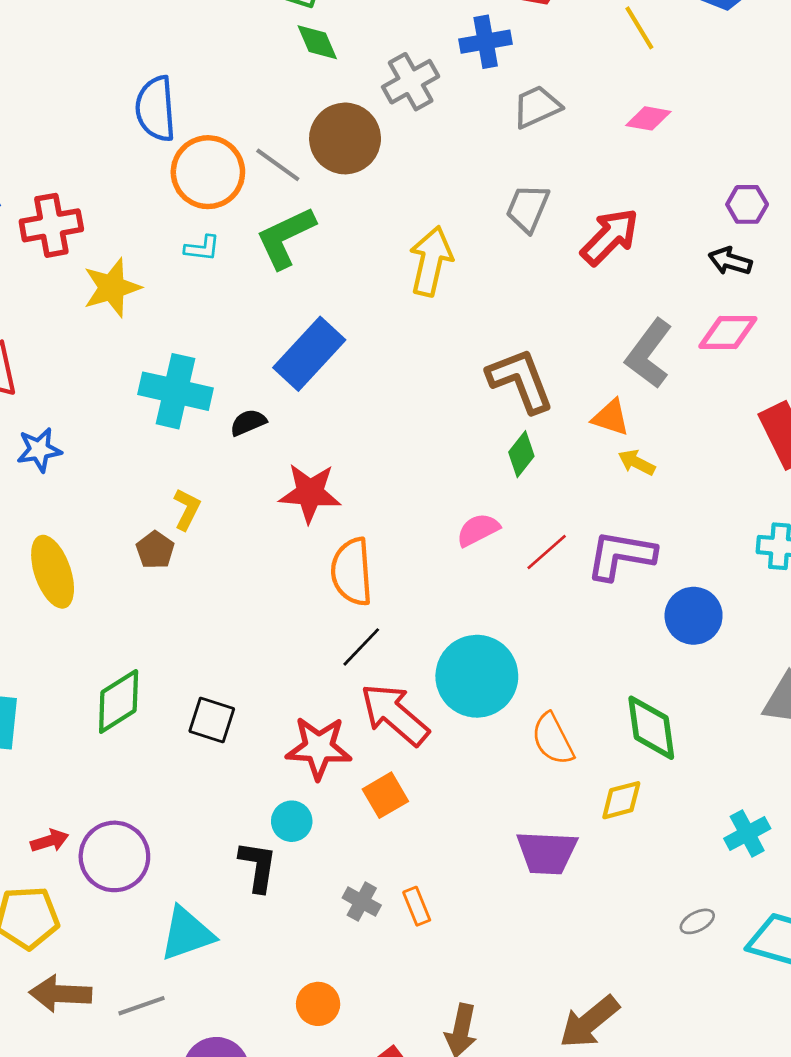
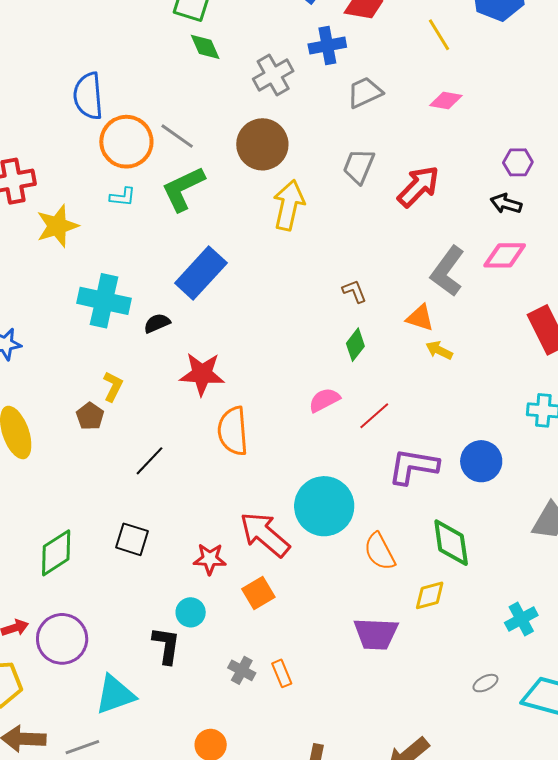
brown circle: (345, 138) -> (262, 144), moved
brown L-shape: (520, 380) -> (354, 291), size x0.5
purple L-shape: (621, 555) -> (413, 466), moved
black line: (361, 647) -> (149, 461), moved
green diamond: (119, 701) -> (56, 553), moved
red star: (319, 748) -> (210, 559), size x0.7

